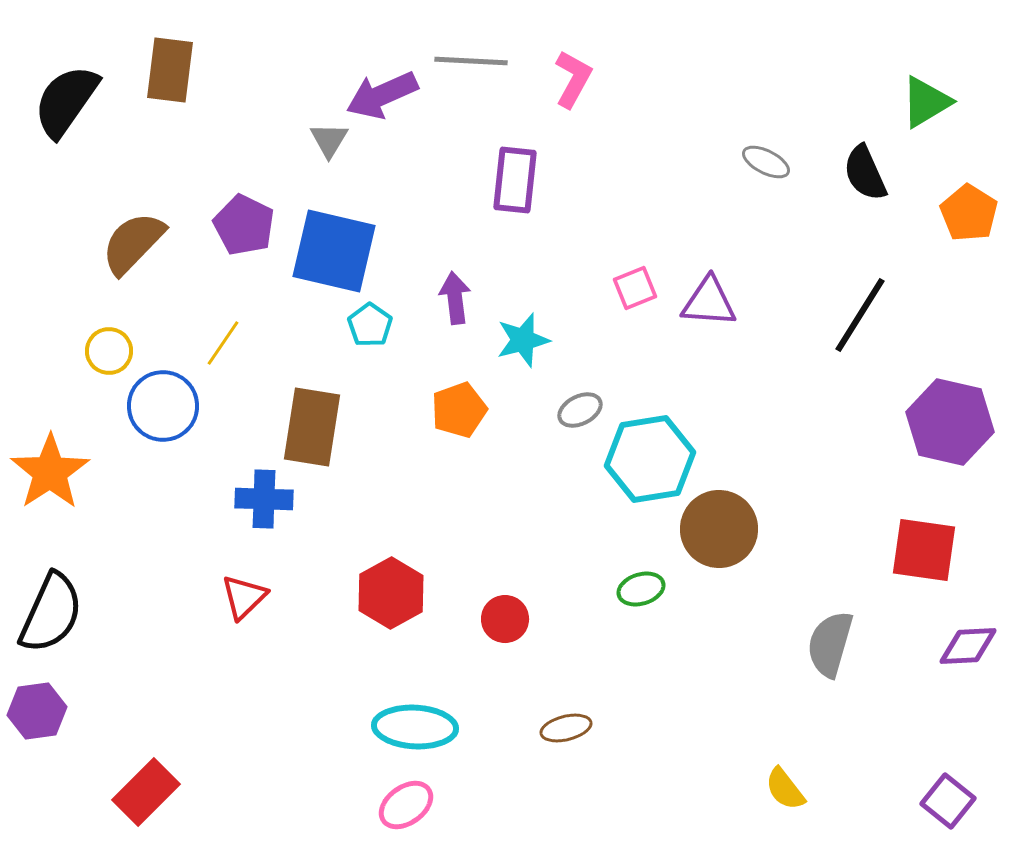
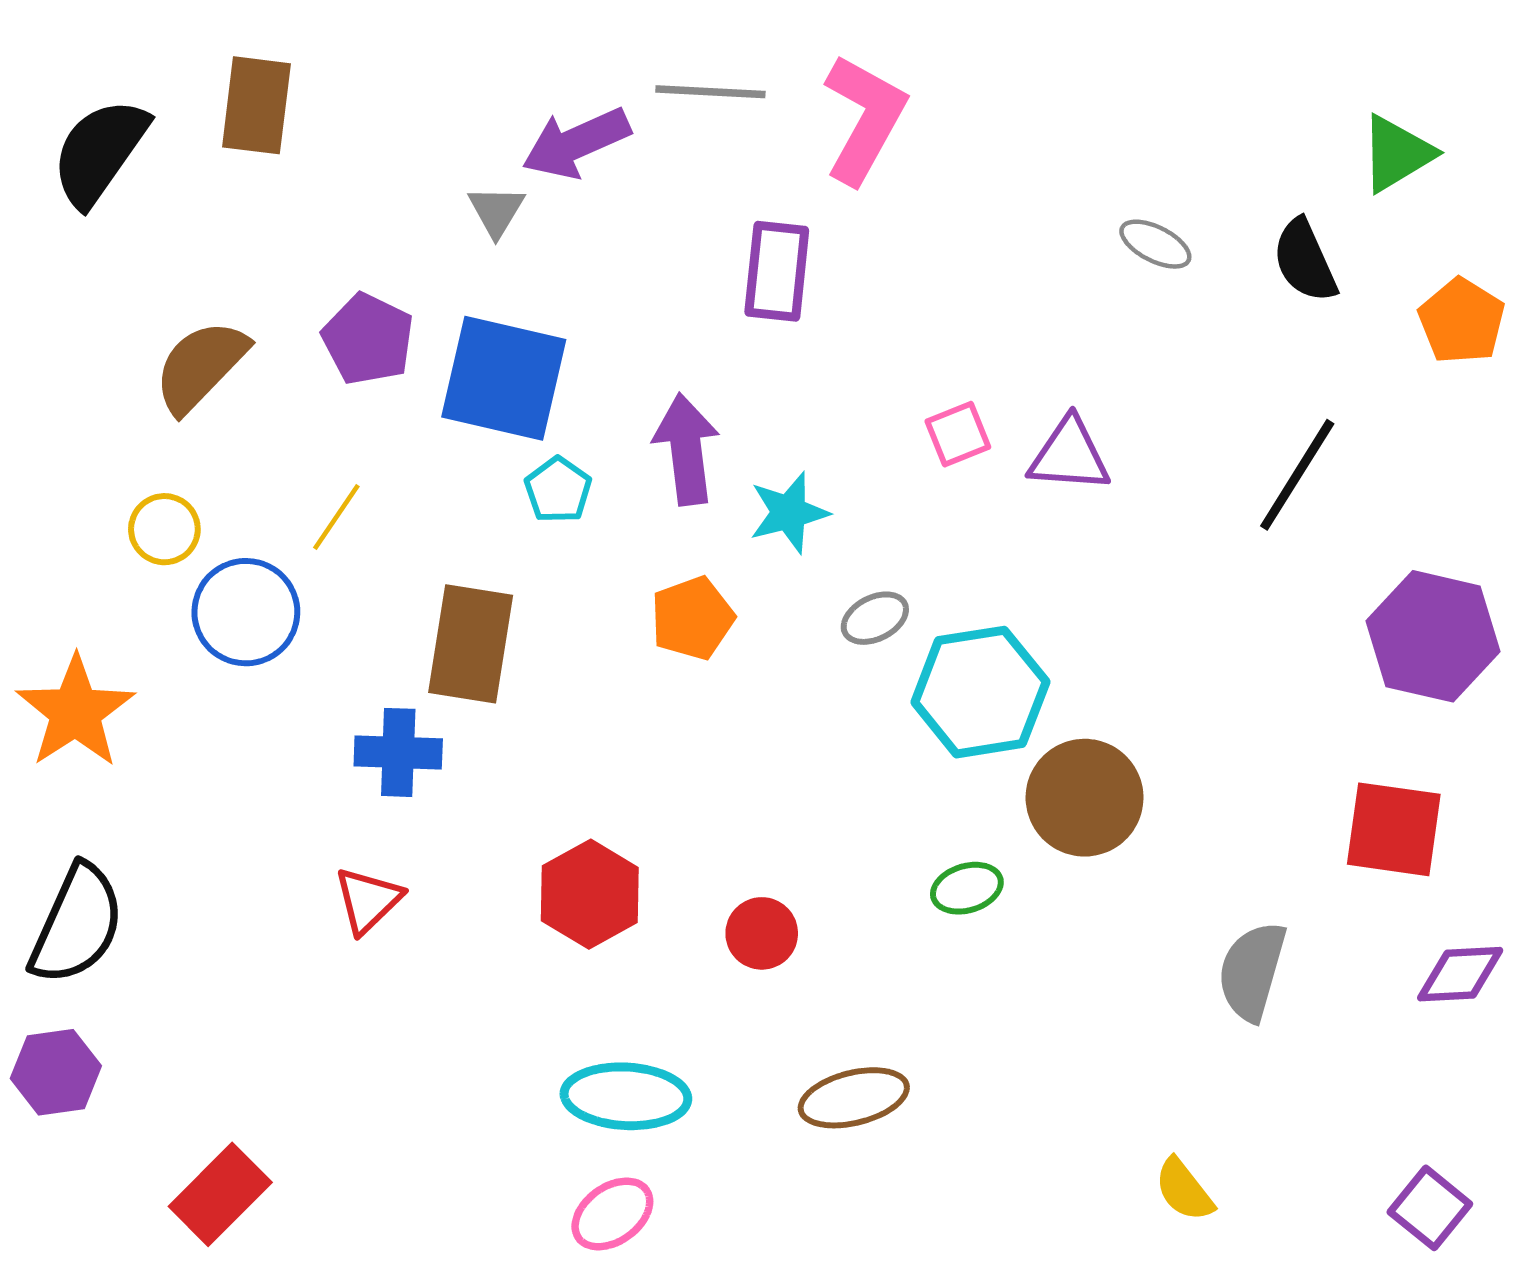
pink L-shape: (573, 79) -> (864, 119), size x1.5
purple arrow: (455, 298) -> (686, 449), size x1.4
brown ellipse: (566, 728) -> (854, 1098), size x1.4

